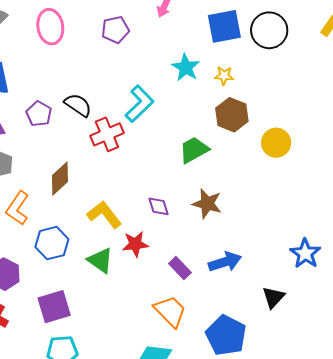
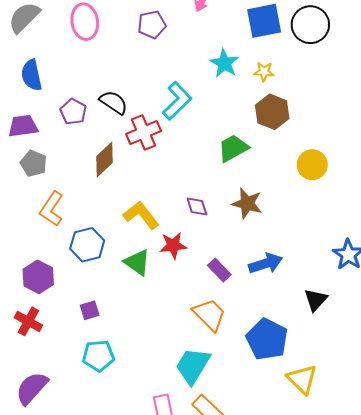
yellow circle: (276, 143) -> (312, 165), moved
brown diamond: (60, 179) -> (104, 159), moved
purple square: (54, 307) -> (90, 310), size x0.6

